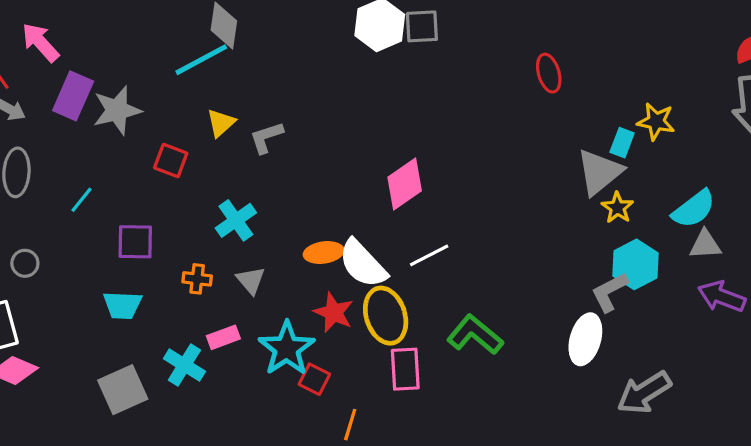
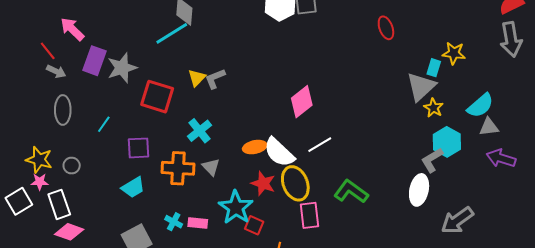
yellow triangle: (221, 123) -> (197, 78), moved
red square: (171, 160) -> (157, 97), size x1.6
orange cross: (197, 279) -> (178, 168), size x1.8
cyan trapezoid: (122, 305) -> (133, 187), turned -30
pink rectangle: (223, 337) -> (198, 223), moved, turned 30
cyan cross: (184, 365) -> (174, 222), size x0.7

